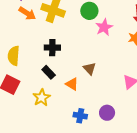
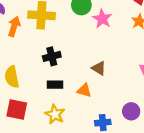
orange arrow: (27, 13) -> (14, 26), turned -90
black rectangle: (49, 72) -> (55, 85), turned -32

